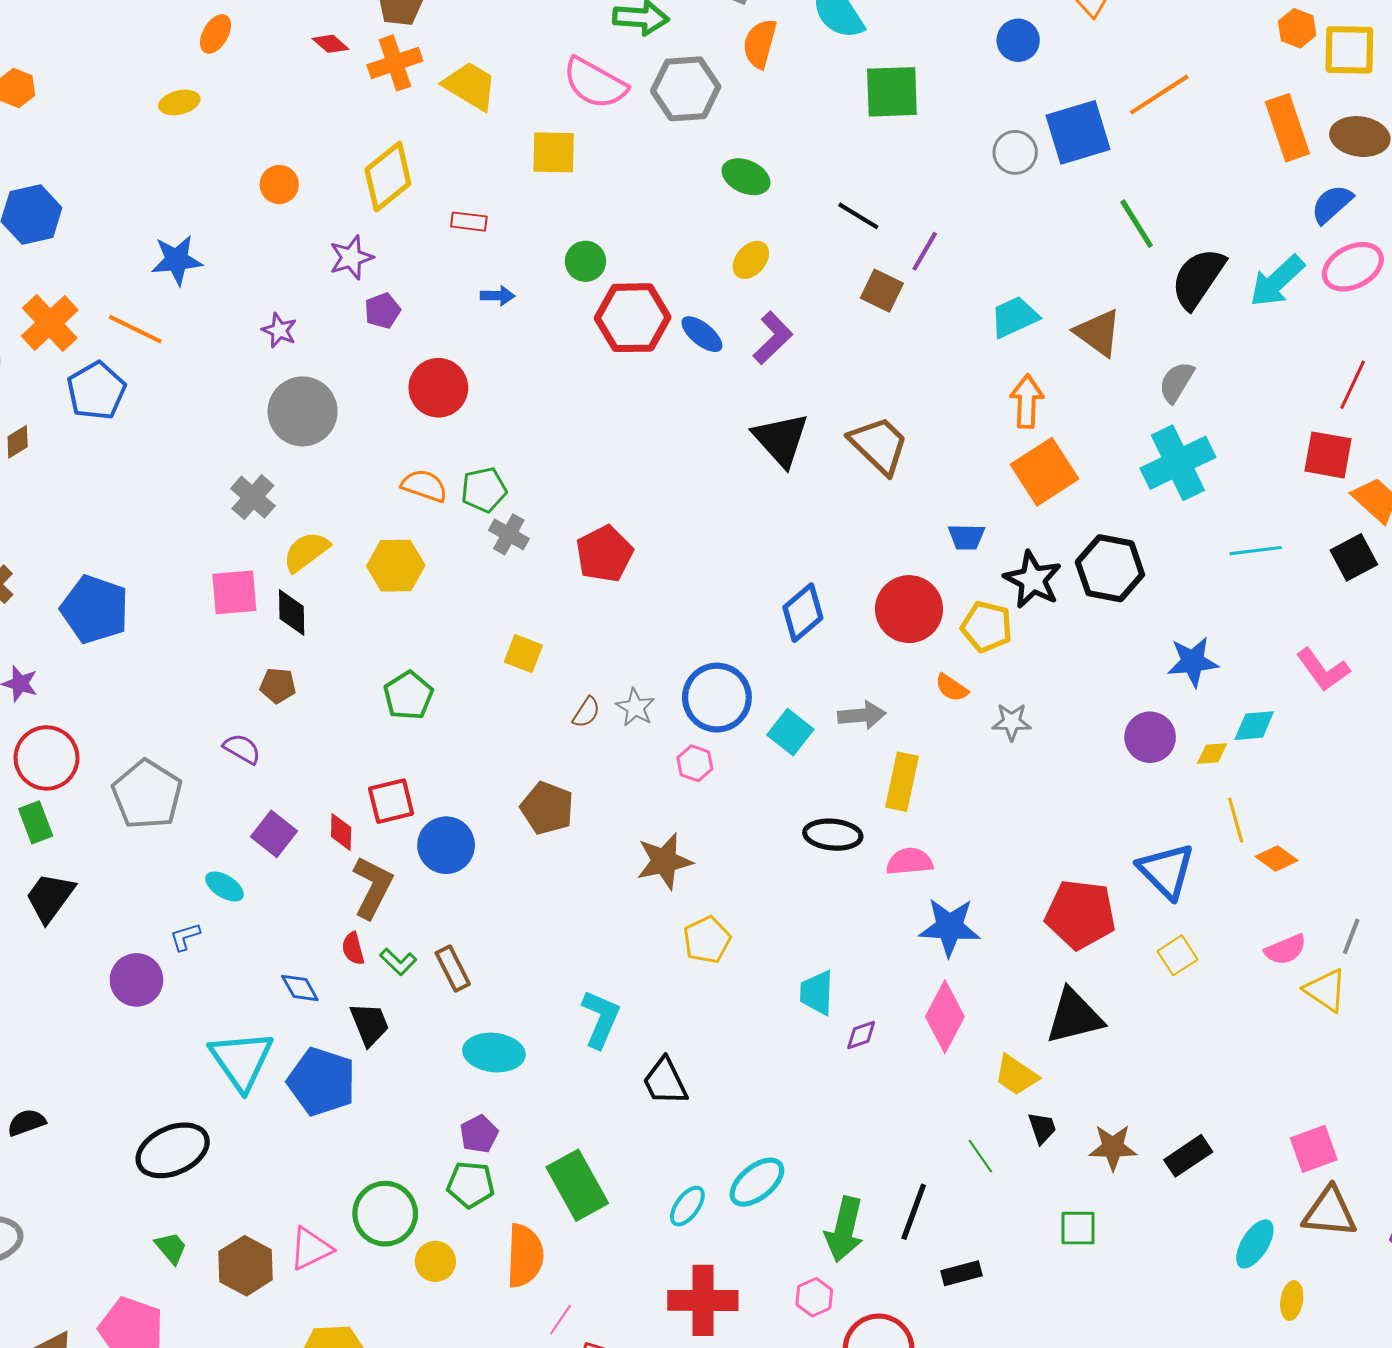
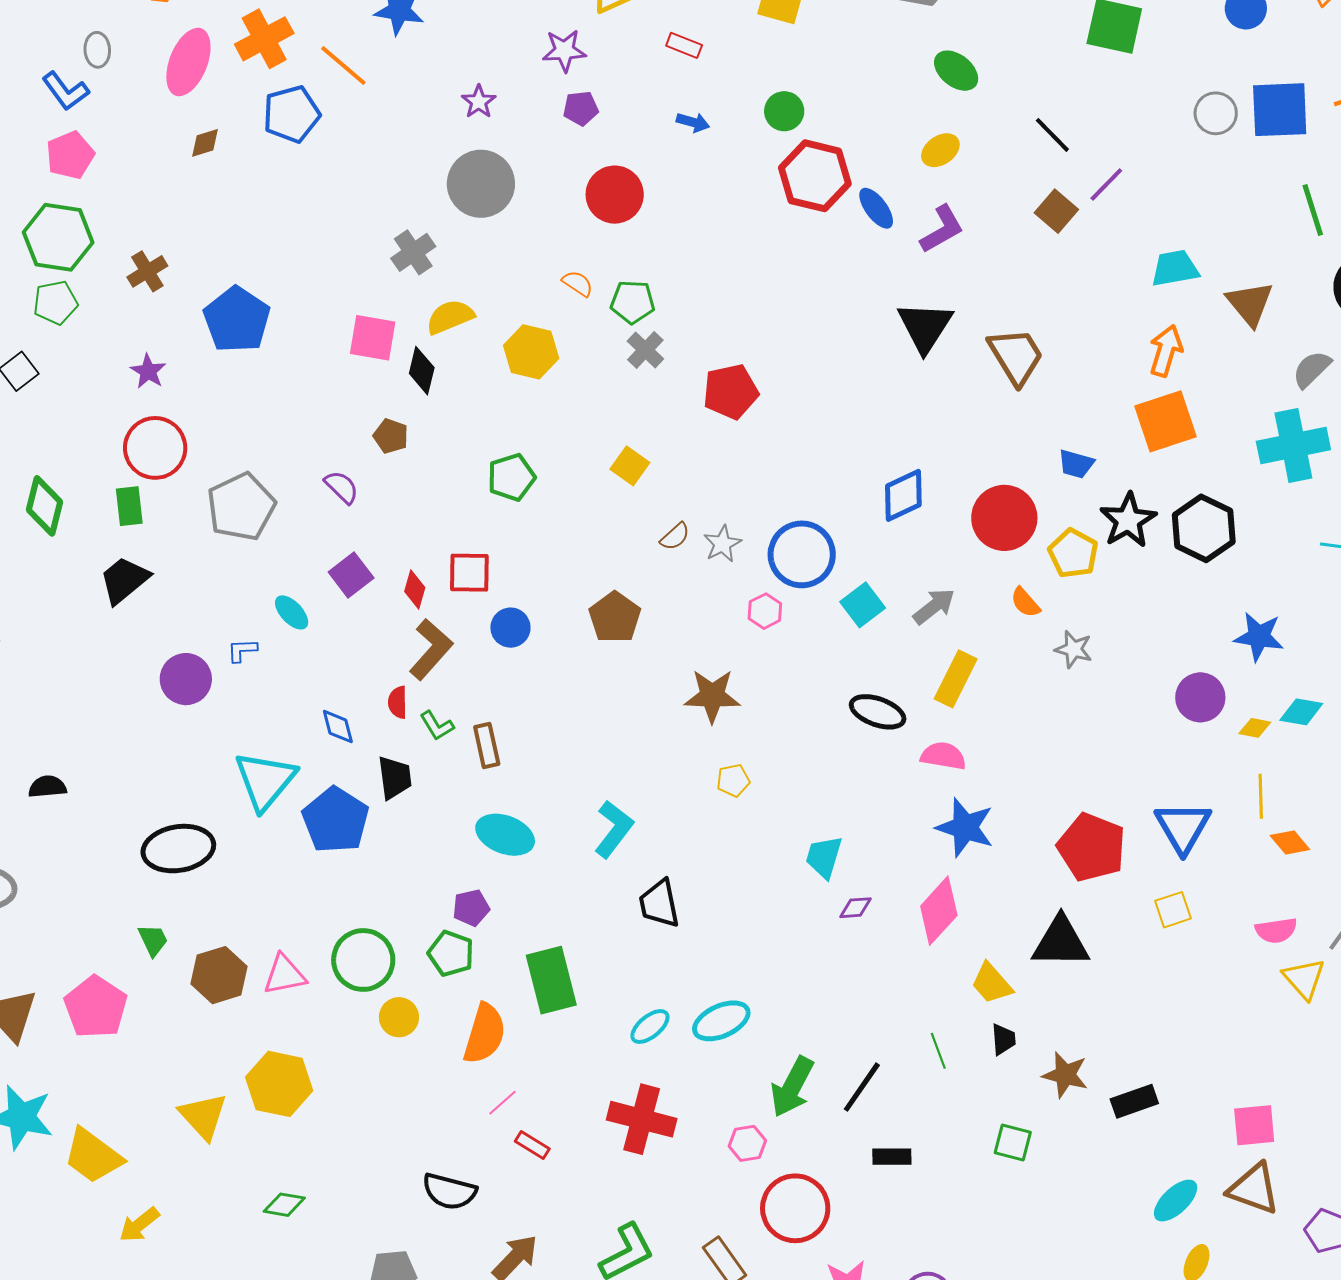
orange semicircle: (424, 486) -> (578, 283), size x0.7
gray arrow: (862, 715) -> (934, 606), turned -48
blue circle: (446, 845) -> (510, 628), size x0.7
yellow pentagon: (707, 940) -> (733, 780), size x0.7

